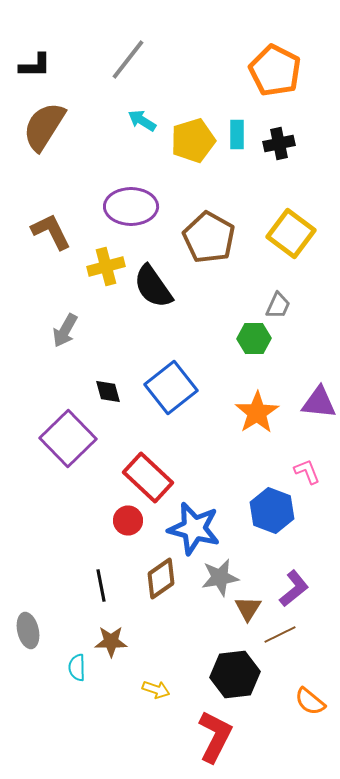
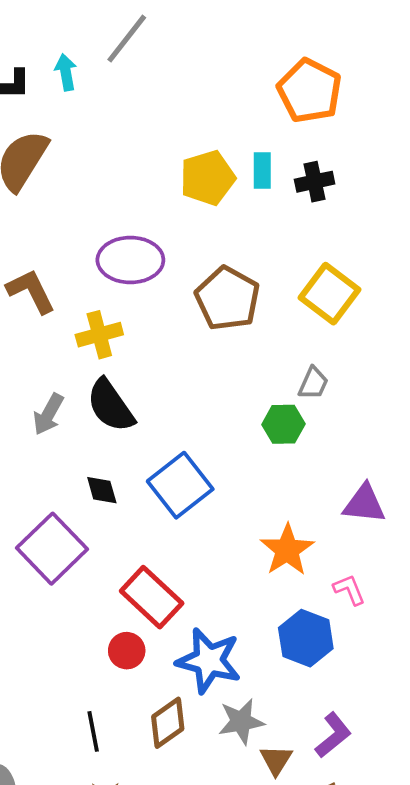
gray line: (128, 60) -> (127, 39), moved
cyan arrow: (142, 120) -> (66, 72), moved, turned 48
black semicircle: (153, 286) -> (111, 406), moved
orange star: (257, 412) -> (287, 550), moved

